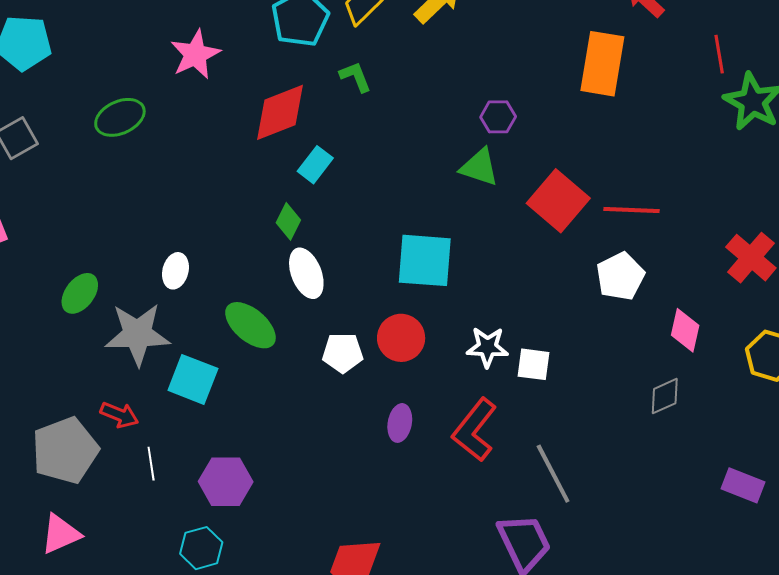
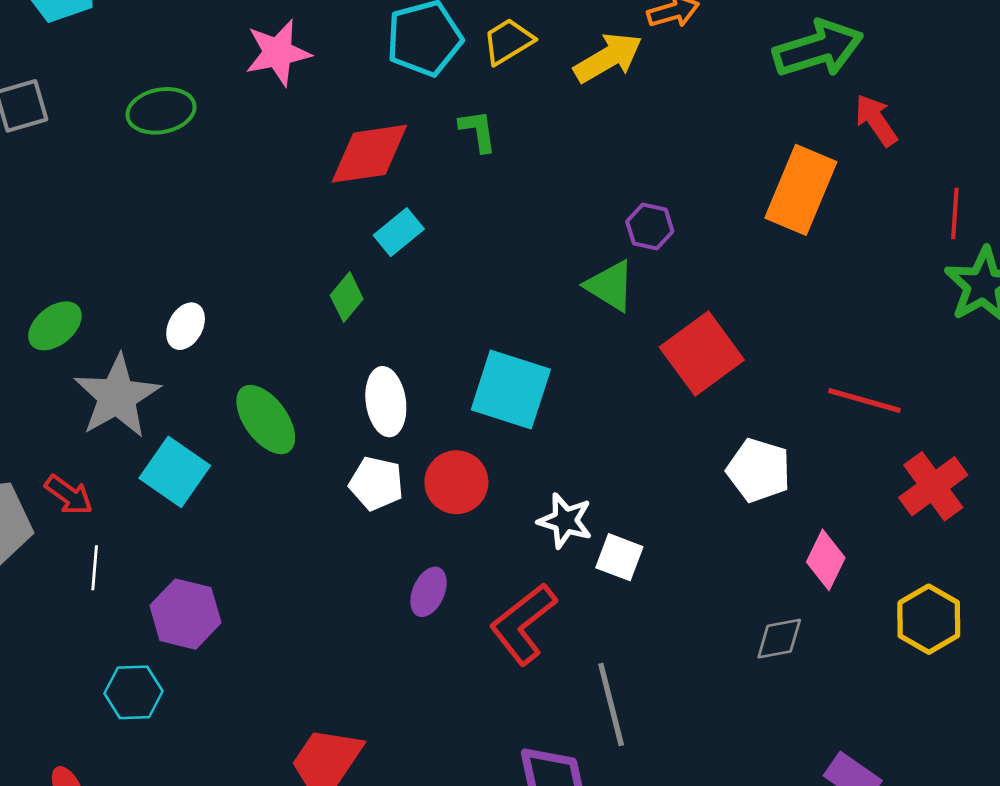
red line: (632, 210) -> (864, 401), moved
white ellipse: (306, 273) -> (386, 402), moved
white pentagon: (620, 276) -> (759, 470), turned 30
gray star: (138, 334) -> (117, 396), turned 30

